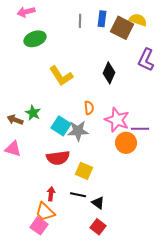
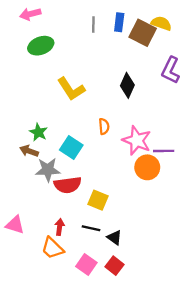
brown arrow: (15, 120) -> (29, 151), moved
gray star: (78, 131) -> (48, 170), moved
pink triangle: (13, 149) -> (15, 225), moved
pink square: (39, 226) -> (86, 264), moved

